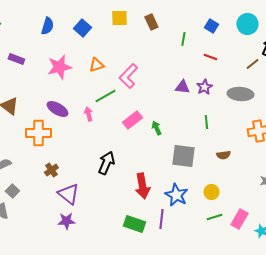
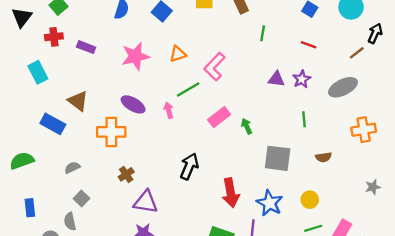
green line: (183, 39) -> (263, 33), moved
gray ellipse: (240, 94) -> (343, 87), turned -30
purple triangle: (68, 194) -> (146, 202), turned -30

